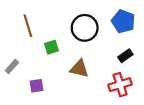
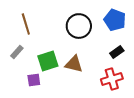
green square: (51, 47) -> (48, 61), moved, size x1.5
gray rectangle: (12, 66) -> (17, 52), moved

